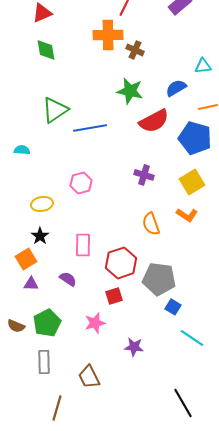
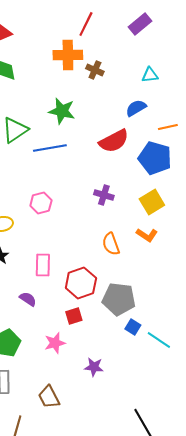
cyan triangle: (203, 66) -> (150, 75), moved
green star: (130, 91) -> (62, 111), moved
cyan line: (192, 338) -> (159, 340), moved

